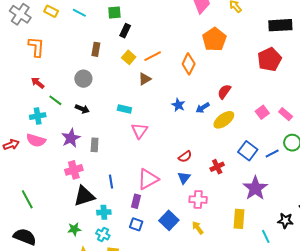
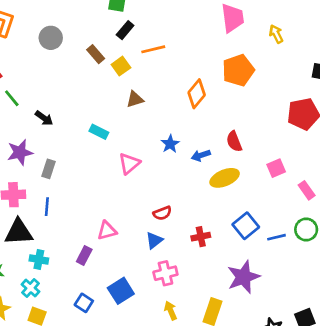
brown rectangle: (96, 49) -> (96, 54), moved, turned -64
orange line: (153, 56) -> (153, 49), moved
gray circle: (83, 79) -> (51, 38), moved
red semicircle: (224, 92) -> (234, 141), turned -70
pink square: (262, 112) -> (276, 168), moved
pink triangle: (139, 131) -> (129, 163), moved
pink triangle: (148, 179) -> (107, 231), size x0.7
blue line: (111, 182) -> (47, 207), moved
pink cross: (198, 200) -> (165, 273), turned -30
blue square: (136, 224) -> (84, 303), moved
yellow arrow: (198, 228) -> (171, 311), moved

